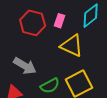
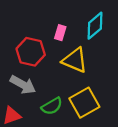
red hexagon: (33, 23) -> (31, 52), moved

